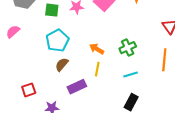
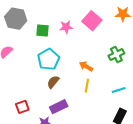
green cross: (128, 48) -> (116, 55), moved
purple rectangle: (77, 87) -> (59, 107), moved

